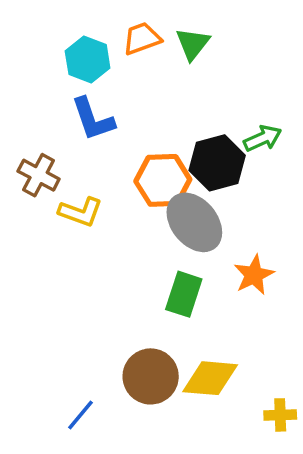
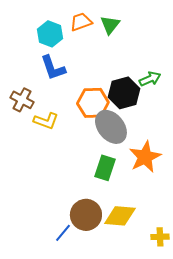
orange star: (254, 275) -> (145, 157), size x1.4
blue line: (81, 415) -> (63, 233), moved

